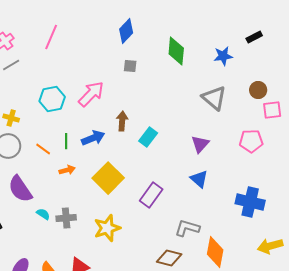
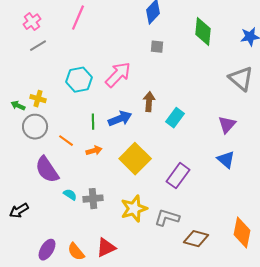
orange line: (43, 149) -> (66, 141), moved
gray L-shape: (187, 228) -> (167, 218), moved

